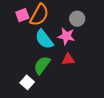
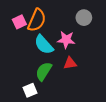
gray circle: (77, 19) -> (84, 18), moved
white square: (27, 82) -> (30, 90), turned 32

